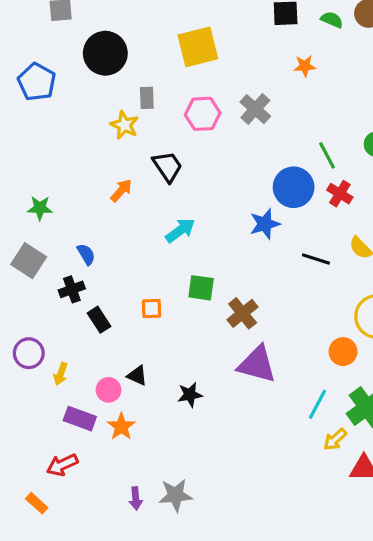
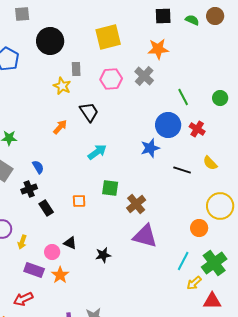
orange star: (305, 66) -> (158, 49), moved, size x1.5
green line: (327, 155) -> (183, 97), moved

